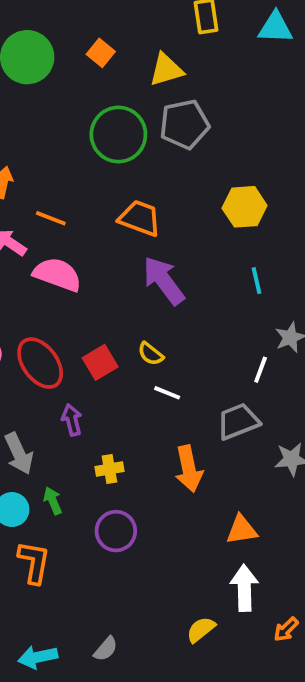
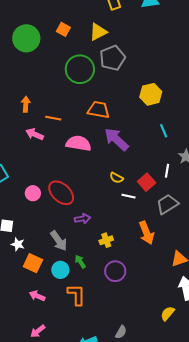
pink semicircle: (57, 274) -> (79, 143), moved
red square: (100, 362) -> (147, 182), moved
white line: (261, 370) -> (167, 171), moved
purple arrow: (72, 420) -> (83, 219), turned 105

